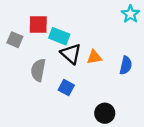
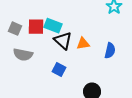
red square: (38, 25) -> (36, 27), moved
gray semicircle: (38, 70) -> (23, 55), moved, turned -90

